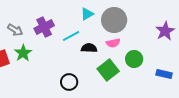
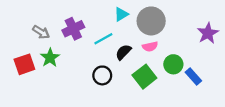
black semicircle: (89, 48) -> (123, 52), turned -49
blue rectangle: (164, 74) -> (193, 77), moved, turned 35
black circle: (69, 82) -> (102, 75), moved

